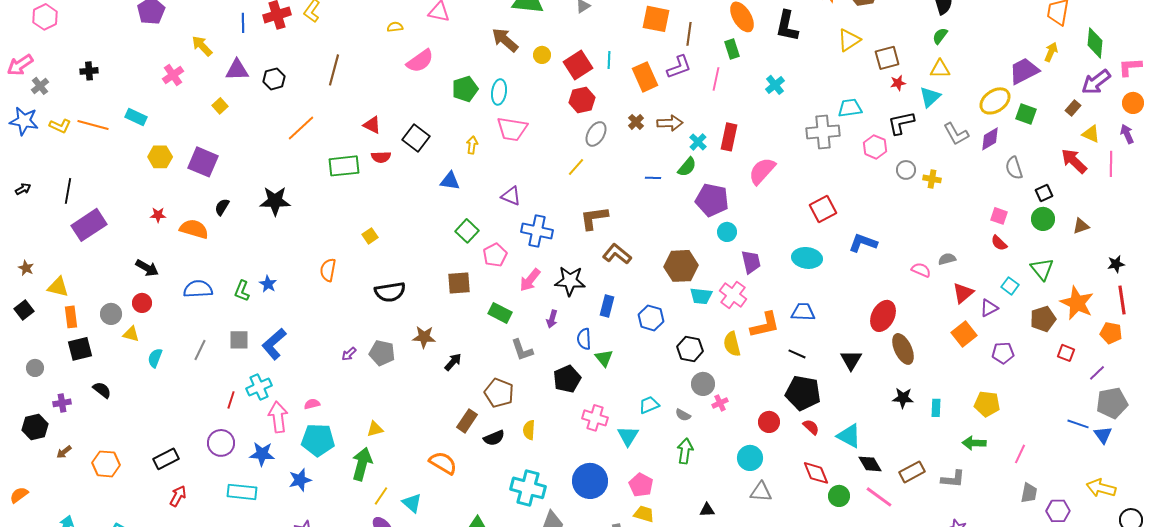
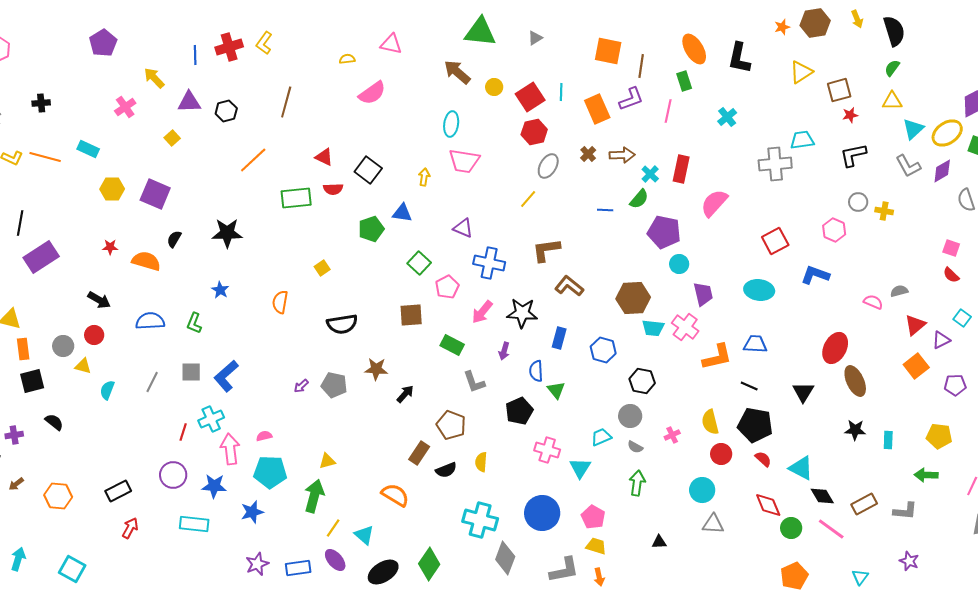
green pentagon: (465, 89) -> (371, 229), moved
cyan triangle: (930, 97) -> (913, 129), moved
pink hexagon: (875, 147) -> (834, 230), moved
blue star: (268, 284) -> (220, 290), moved
yellow semicircle: (732, 344) -> (710, 422), moved
gray circle: (703, 384) -> (630, 416), moved

